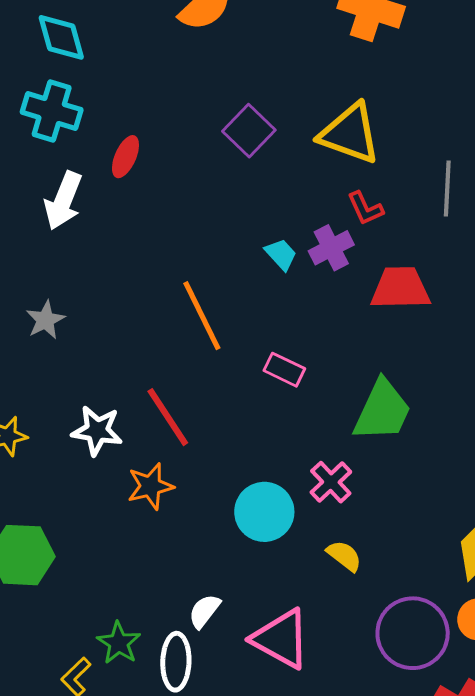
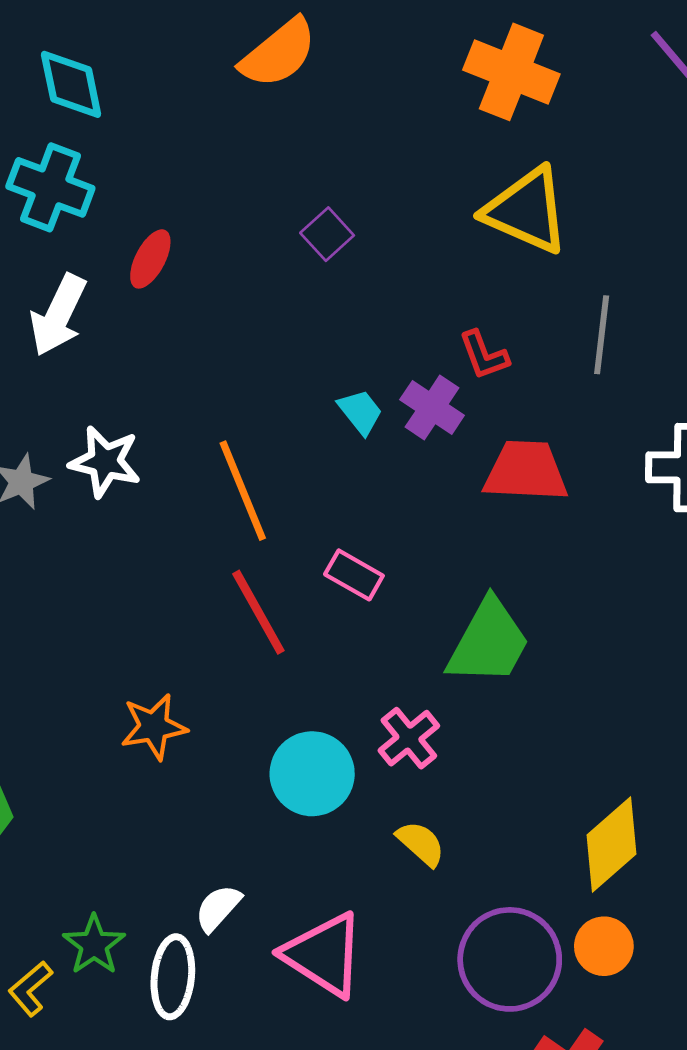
purple square: (249, 131) -> (327, 234), size x0.7
yellow triangle: (350, 134) -> (526, 211), moved
purple cross: (331, 248) -> (432, 407), turned -33
red line: (168, 417) -> (258, 612), moved
white star: (97, 431) -> (105, 462), moved

